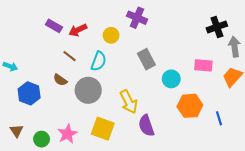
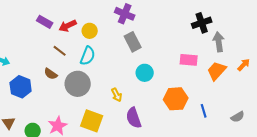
yellow circle: (111, 35) -> (90, 31), moved
gray rectangle: (146, 59) -> (133, 42), moved
cyan circle: (171, 79) -> (145, 73), moved
yellow arrow: (129, 102) -> (117, 95), size x0.6

